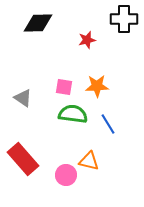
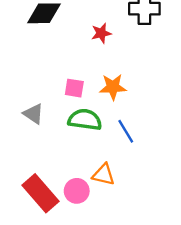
gray triangle: (23, 98) -> (33, 114), moved
red rectangle: (23, 159) -> (40, 193), moved

